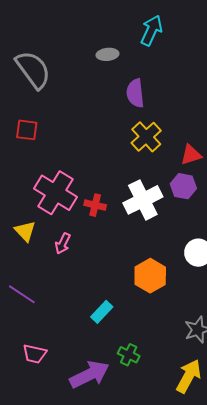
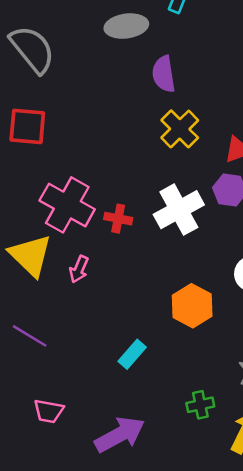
gray ellipse: (108, 54) -> (126, 26), size x1.5
red square: (27, 130) -> (27, 126), size x1.4
yellow triangle: (25, 231) -> (30, 255), size x1.6
green cross: (129, 355) -> (200, 405), moved, turned -35

